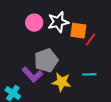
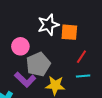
pink circle: (34, 23) -> (20, 46), moved
red line: (91, 39) -> (81, 57), moved

